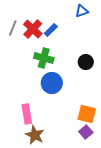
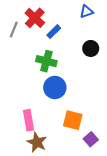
red cross: (33, 29) -> (35, 18), moved
black circle: (86, 62) -> (91, 48), moved
orange square: (87, 114) -> (73, 120), moved

